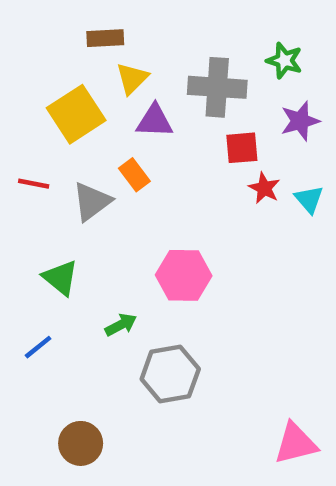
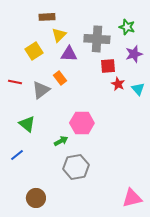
yellow square: (76, 114) -> (34, 51), size x0.7
green arrow: (121, 325) -> (61, 141), moved

